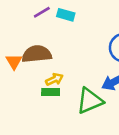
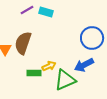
brown semicircle: (37, 54) -> (23, 43), turned -65
yellow arrow: (54, 79) -> (49, 66), moved

